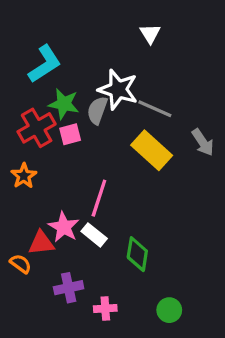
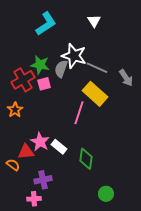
cyan L-shape: (45, 64) -> (46, 24), moved
gray arrow: (203, 142) -> (126, 78), moved
pink line: (99, 198) -> (79, 113), moved
pink cross: (105, 308) -> (34, 199), moved

